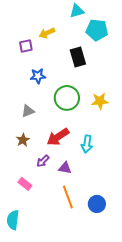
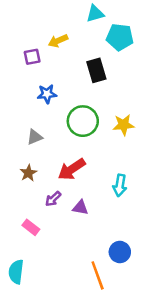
cyan arrow: (87, 144) -> (120, 185), moved
orange line: (68, 197) -> (98, 275), moved

